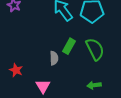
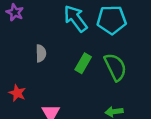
gray semicircle: (54, 58) -> (41, 53), moved

